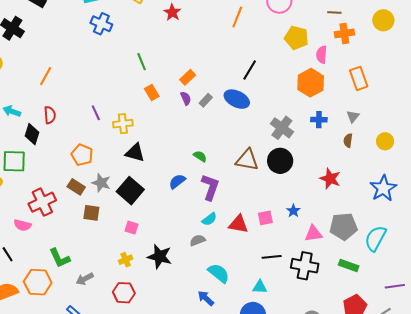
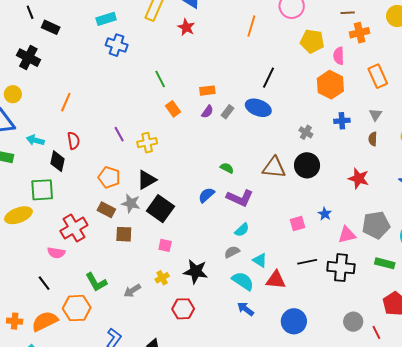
orange rectangle: (188, 77) -> (207, 91), turned 42
purple semicircle: (186, 98) -> (207, 112), turned 64
gray cross: (282, 128) -> (306, 132), size x0.6
black triangle: (135, 153) -> (147, 180), moved, turned -40
purple L-shape: (210, 187) -> (240, 198), turned 100
red triangle: (238, 224) -> (276, 280), moved
cyan semicircle: (219, 273) -> (243, 281), moved
gray arrow: (85, 279) -> (132, 291), moved
cyan triangle: (260, 287) -> (260, 260), moved, turned 35
red hexagon: (124, 293) -> (183, 309), moved

